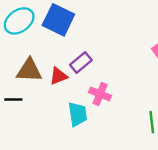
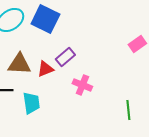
cyan trapezoid: (78, 114) -> (31, 103), moved

